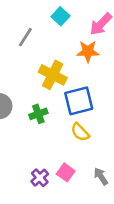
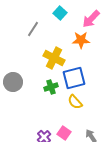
green cross: (38, 114) -> (51, 87), moved

